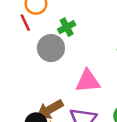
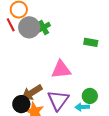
gray circle: (51, 48) -> (29, 27), moved

